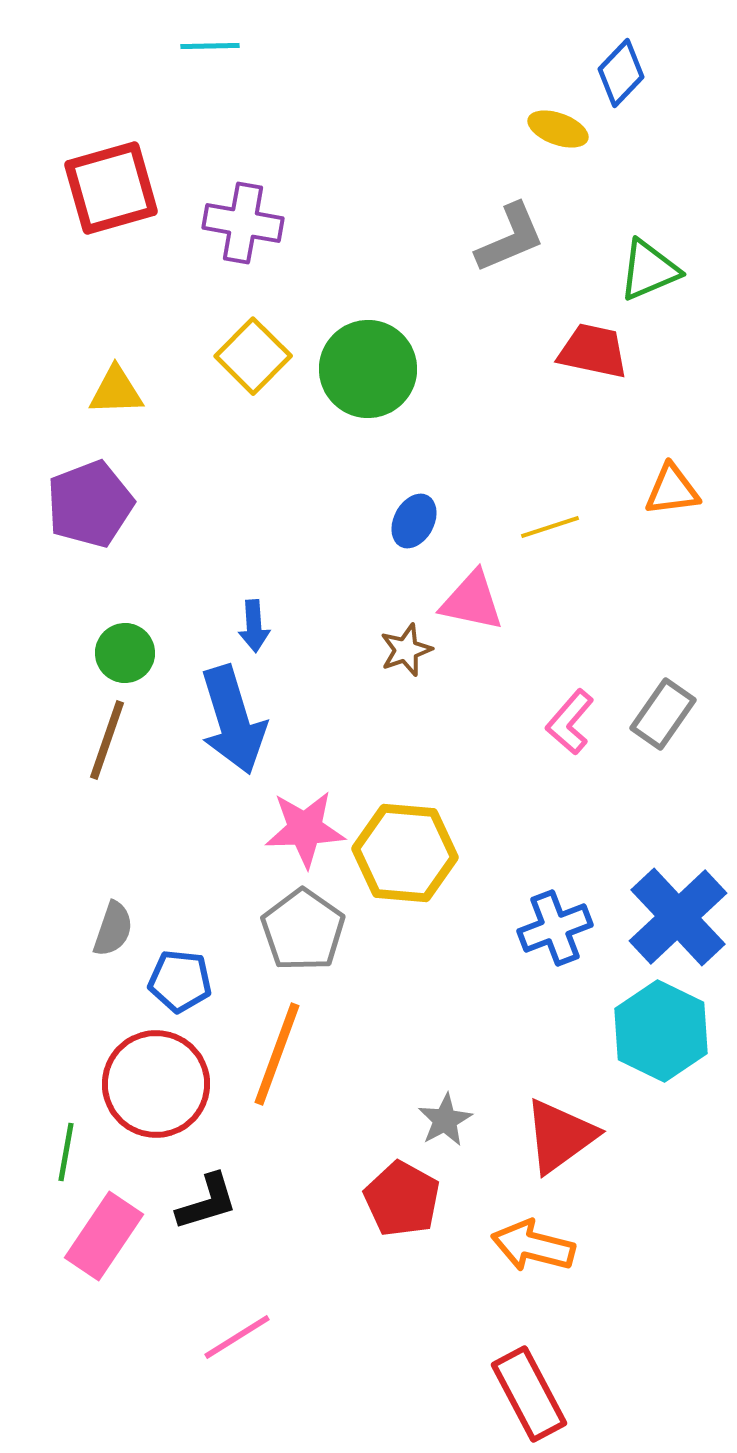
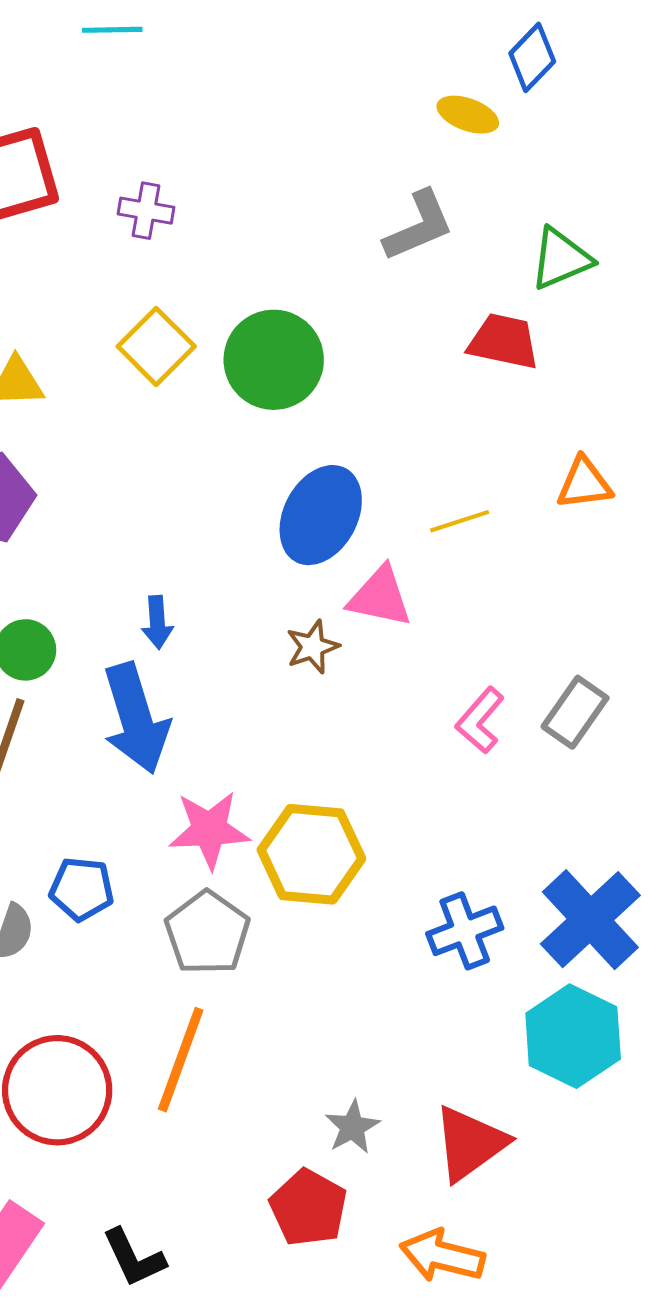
purple cross: (243, 223) -> (146, 211), size x0.7
blue ellipse: (414, 521) -> (321, 515), size x1.8
blue pentagon: (180, 981) -> (82, 889), moved
black L-shape: (207, 1202) -> (134, 1258), moved, turned 82

